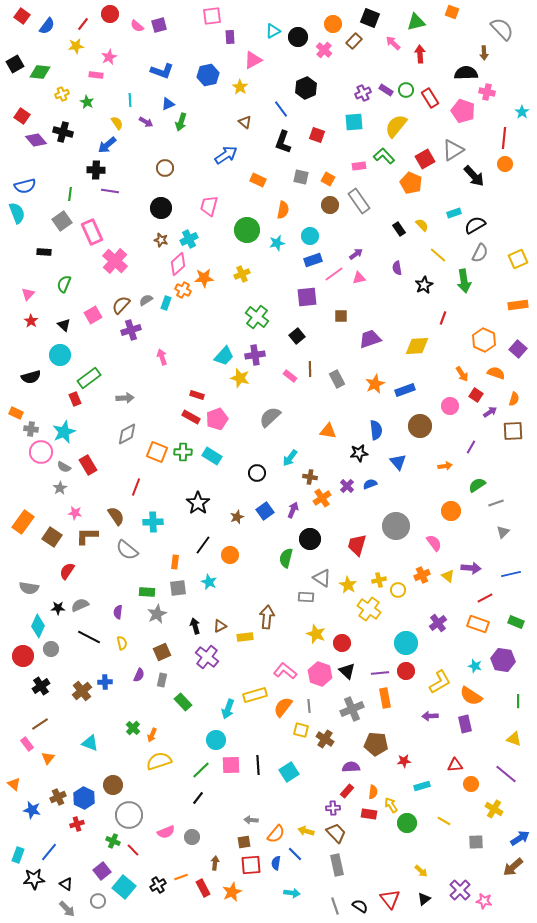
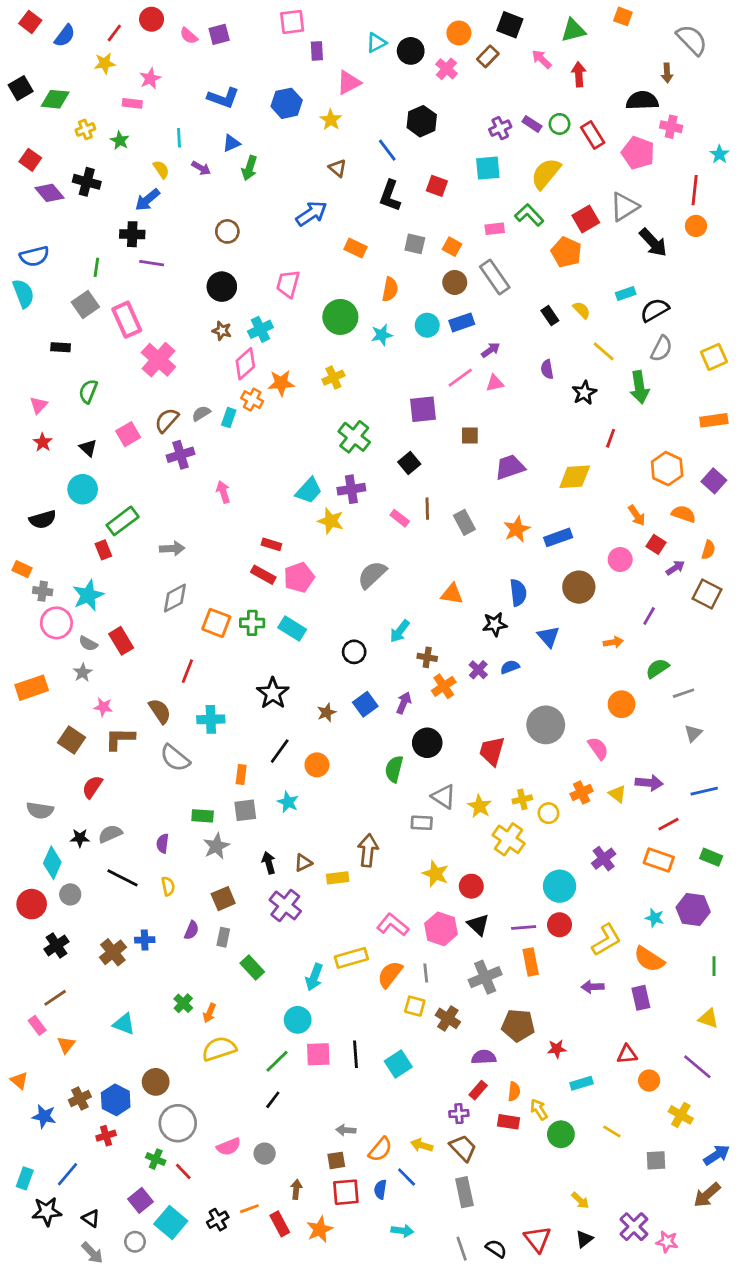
blue rectangle: (313, 260) -> (462, 322), moved
brown square: (513, 431) -> (707, 594), turned 30
orange rectangle: (23, 522) -> (32, 688), moved, turned 35

